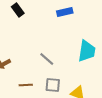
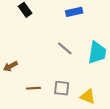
gray line: (47, 59) -> (65, 48), moved

